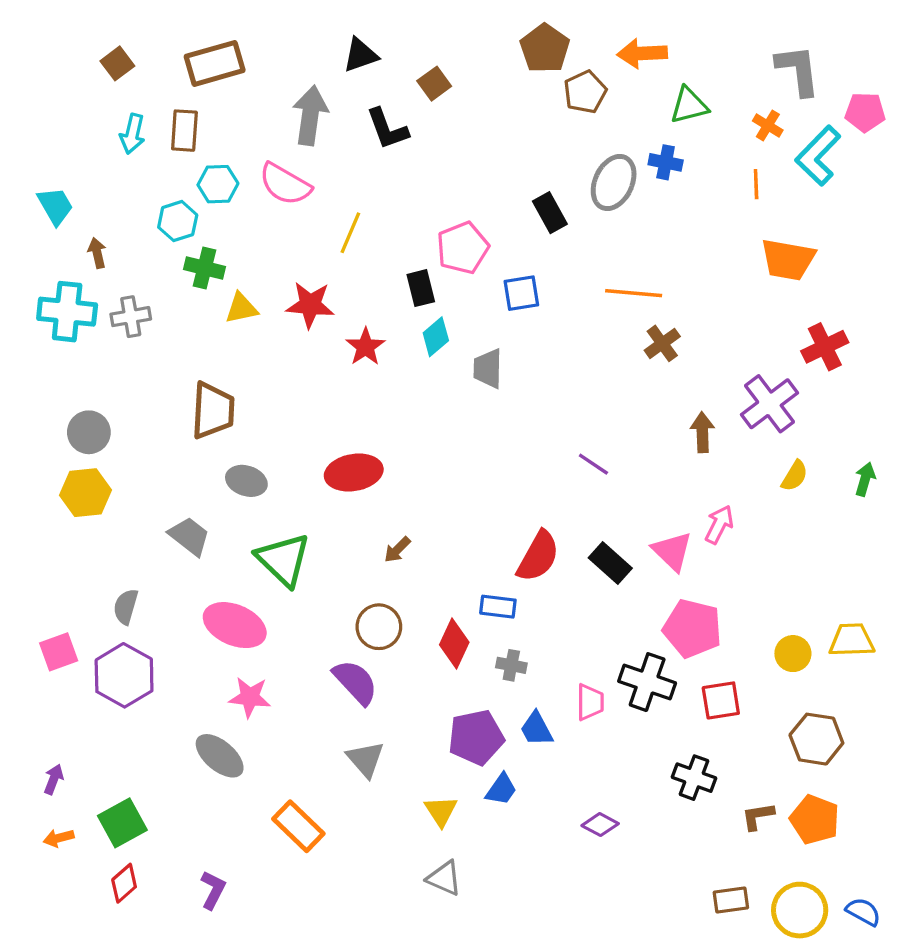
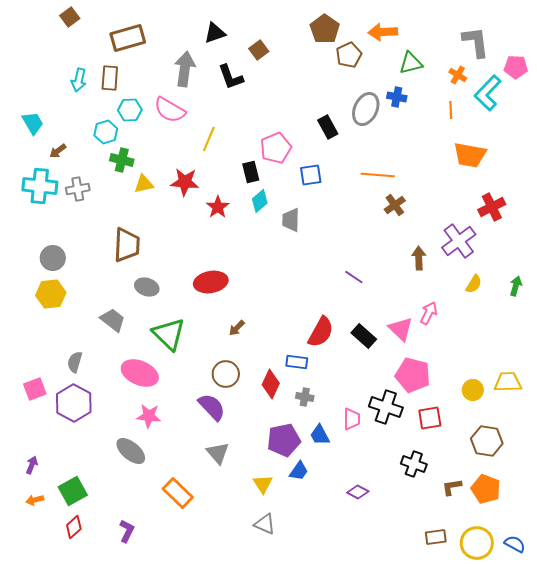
brown square: (117, 63) -> (70, 17), moved
brown arrow: (97, 253) -> (58, 151), turned -114

